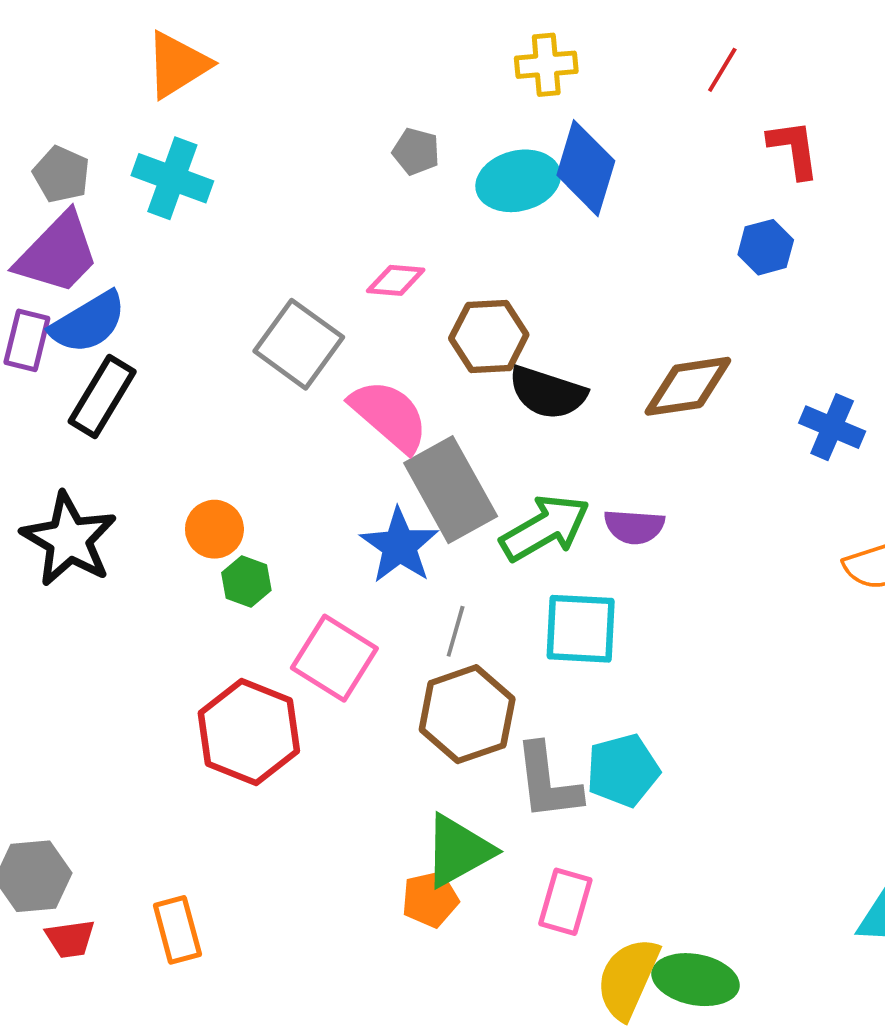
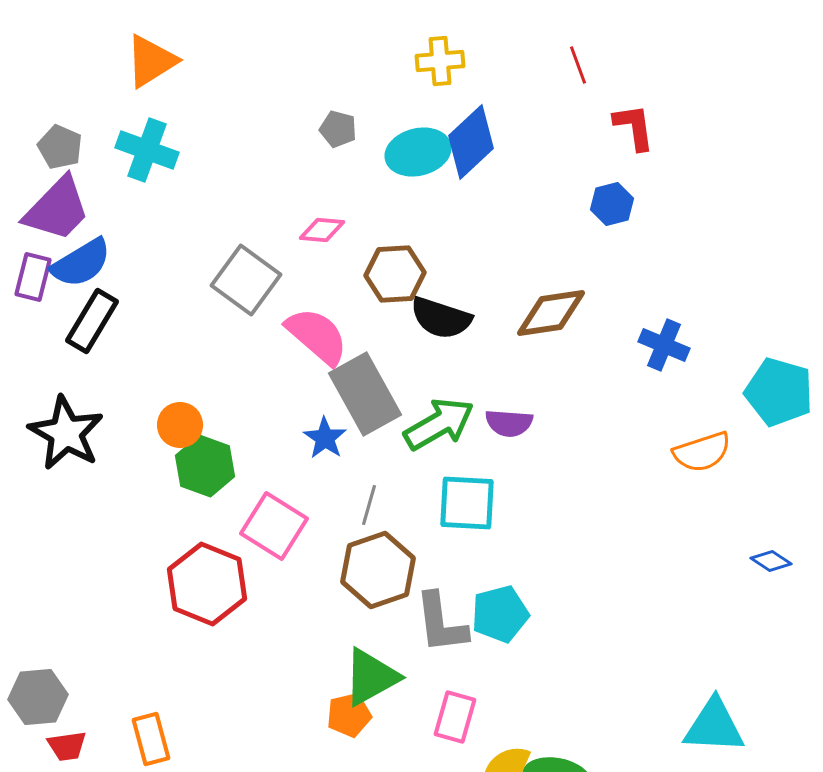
red line: (722, 70) -> (578, 65), turned -51
blue diamond: (586, 168) -> (471, 142), turned 30
blue star: (399, 546) -> (325, 438), size x0.7
green hexagon: (246, 581) -> (205, 466), size x1.5

